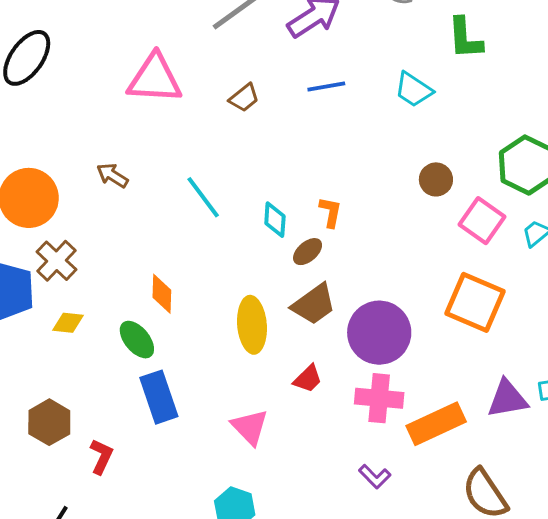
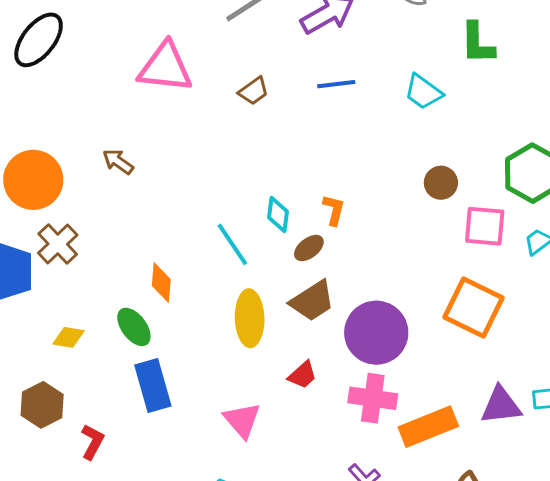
cyan line: (203, 197) -> (232, 244), moved
pink square: (482, 221) -> (485, 226), turned -33
yellow diamond: (68, 323) -> (69, 337), moved

